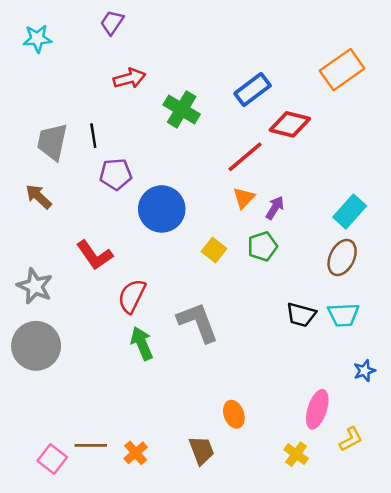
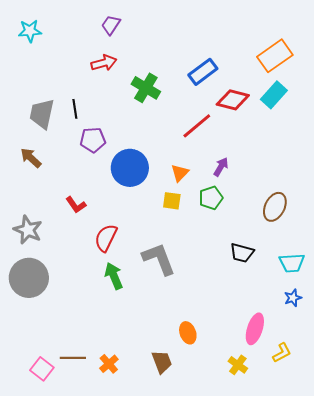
purple trapezoid: (112, 22) -> (111, 25), moved
orange triangle: (244, 198) -> (180, 173), moved
cyan rectangle: (350, 211) -> (274, 95), moved
yellow square: (214, 250) -> (172, 201), turned -30
red L-shape: (95, 255) -> (76, 205), size x0.7
cyan trapezoid: (343, 315) -> (292, 263), moved

